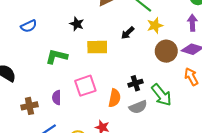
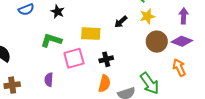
black star: (77, 24) -> (58, 12), moved
black cross: (135, 83) -> (106, 59), moved
pink square: (85, 86) -> (74, 58), moved
brown cross: (29, 106) -> (12, 85), moved

